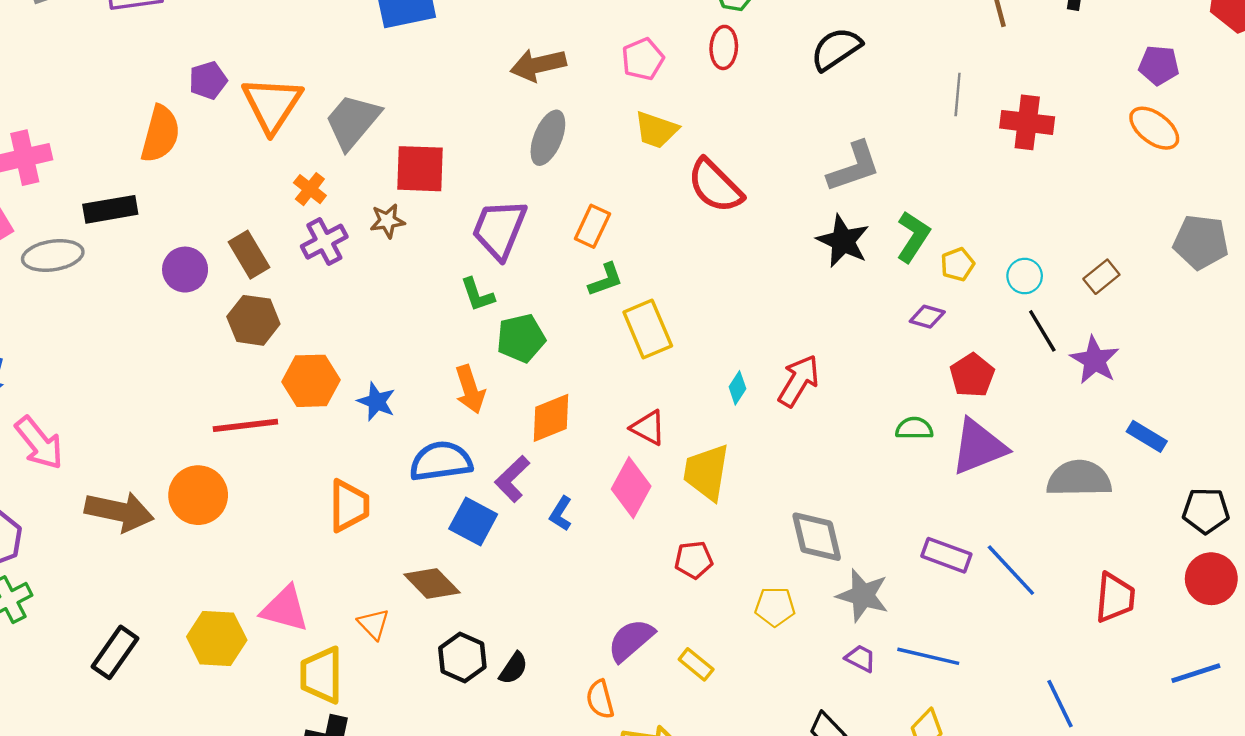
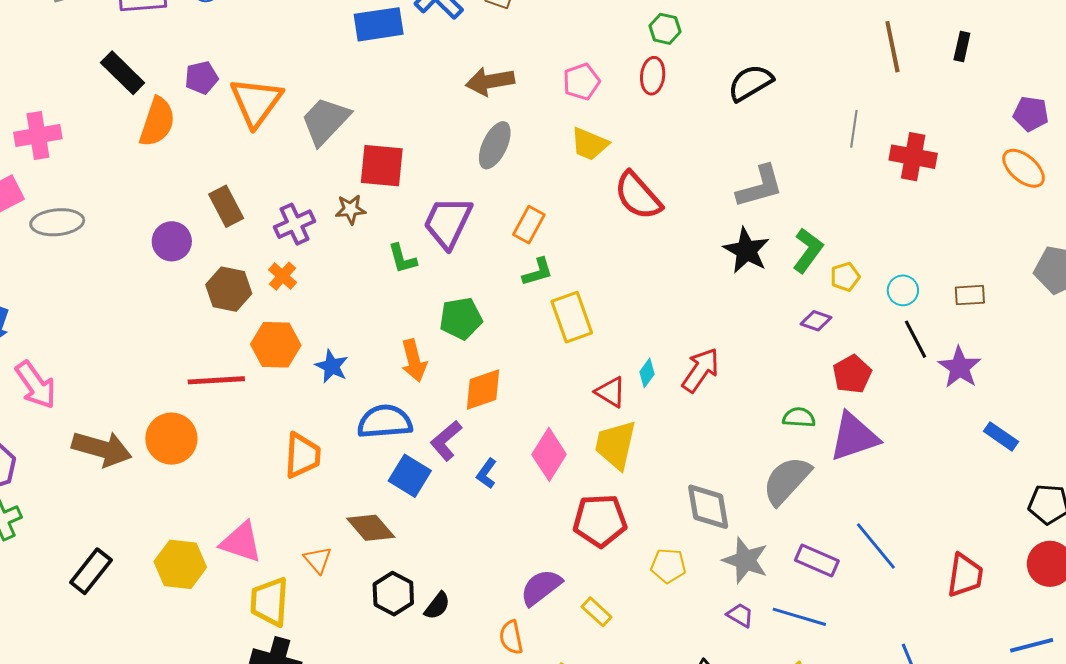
orange cross: (310, 189) -> (283, 276), moved
black rectangle: (110, 209) -> (123, 73), moved, turned 51
brown rectangle: (249, 255) -> (226, 206), moved
brown rectangle: (1101, 277) -> (970, 295), turned 32
green L-shape: (477, 295) -> (402, 259), moved
red triangle: (648, 428) -> (611, 392), moved
gray semicircle: (1079, 479) -> (787, 480), moved, turned -50
purple rectangle: (946, 555) -> (817, 560), moved
red pentagon: (694, 560) -> (600, 521), size x1.6

